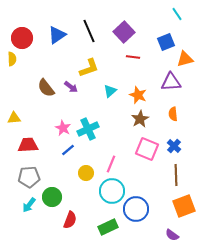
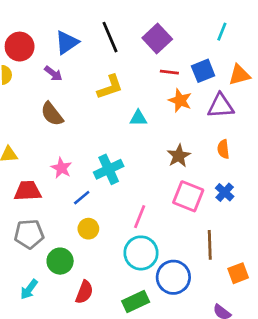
cyan line: (177, 14) -> (222, 32), moved, turned 56
blue square: (166, 42) -> (203, 71), moved
purple arrow: (71, 87) -> (53, 74), moved
cyan triangle: (110, 91) -> (138, 118), turned 40
orange star: (138, 95) -> (180, 101), moved
pink star: (63, 128) -> (61, 168), moved
yellow circle: (86, 173) -> (88, 229), moved
brown line: (176, 175) -> (210, 245), moved
cyan arrow: (29, 205) -> (29, 289), moved
orange square: (184, 206) -> (238, 273), size x0.7

